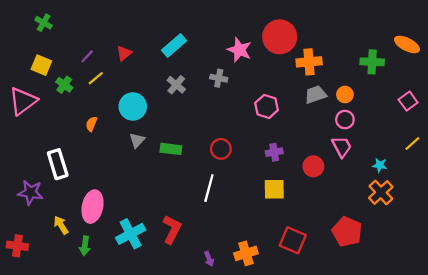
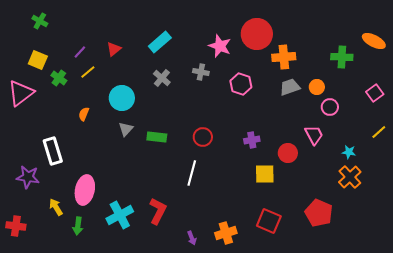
pink hexagon: (267, 106) -> (241, 84), moved
pink circle: (345, 120) -> (330, 107), moved
yellow square: (274, 189) -> (265, 174), moved

